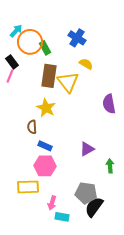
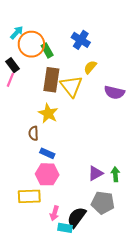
yellow semicircle: (86, 64) -> (90, 67), turned -80
purple semicircle: (109, 104) -> (114, 92), moved, turned -66
purple triangle: (87, 149) -> (95, 173), moved
gray pentagon: (86, 193) -> (103, 203), moved
black semicircle: (94, 207) -> (77, 217), moved

